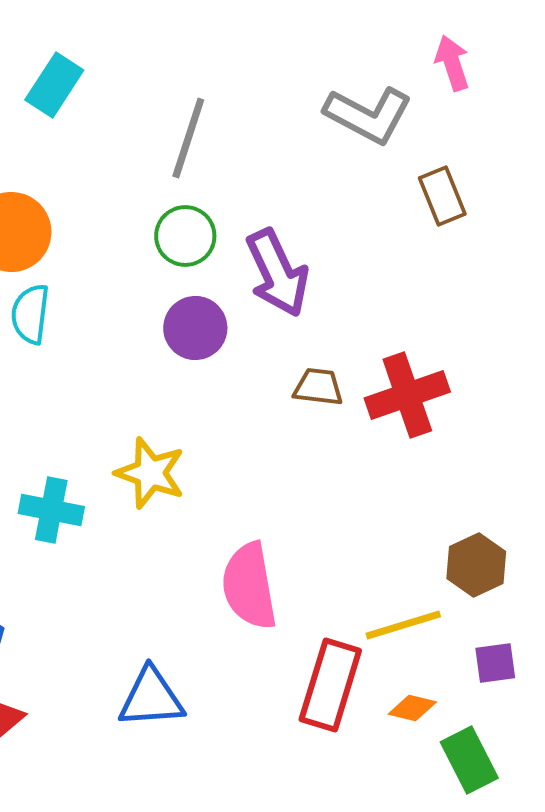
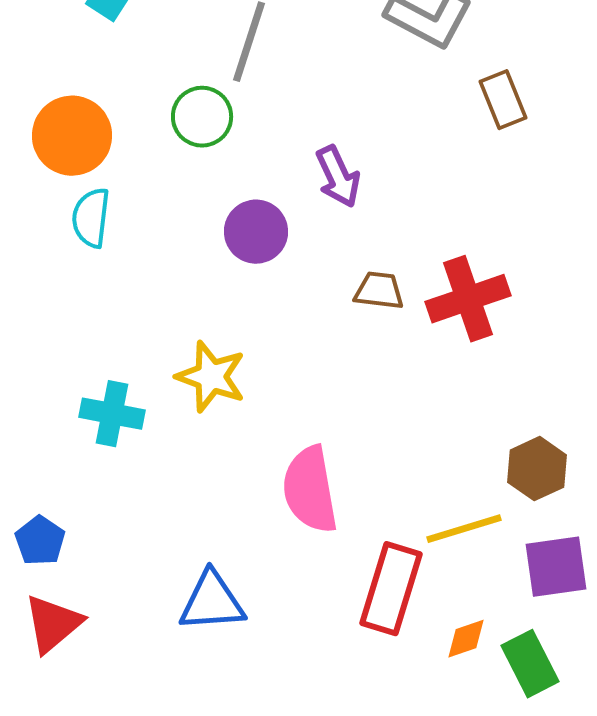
green circle: (185, 236) -> (202, 117), moved
purple arrow: (277, 273) -> (338, 177), size x0.7
purple square: (495, 663) -> (556, 567), size x1.5
orange diamond: (412, 708) -> (466, 639), moved, turned -33

